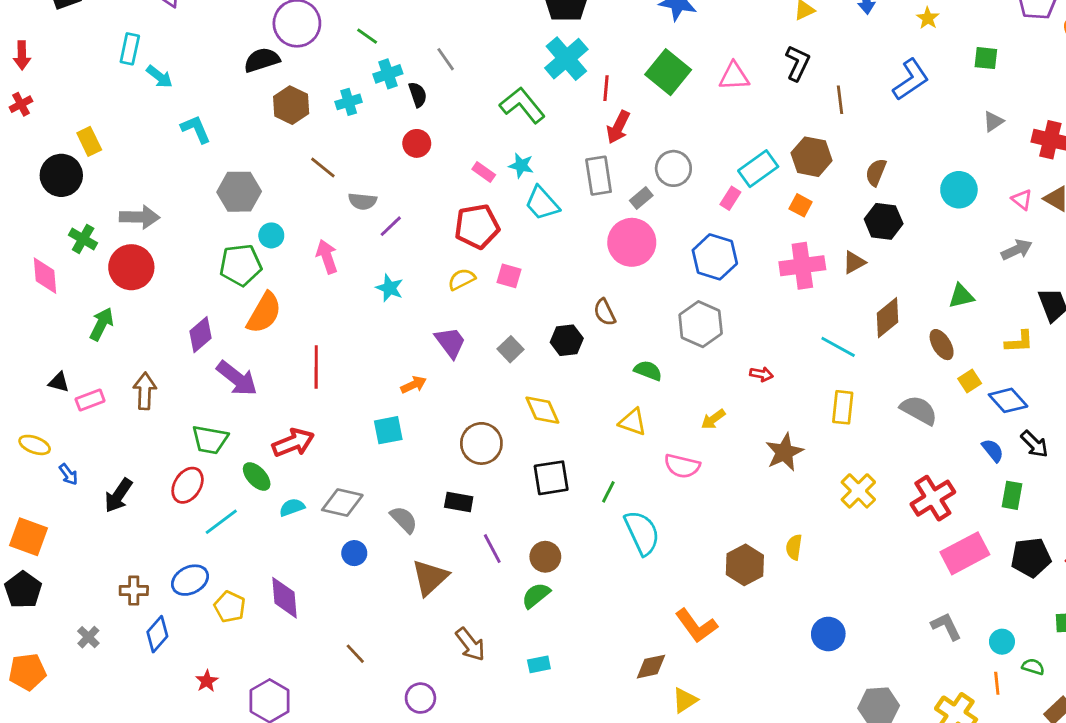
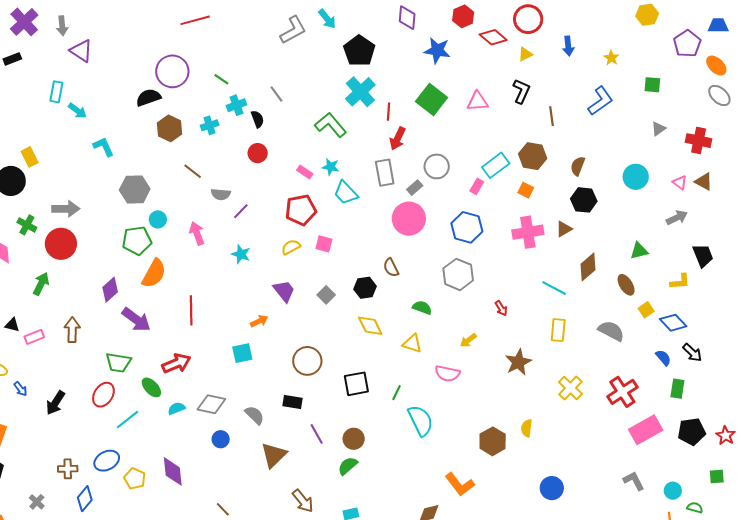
red arrow: (761, 374) -> (501, 308), turned 49
yellow diamond: (542, 410) -> (370, 326), moved

